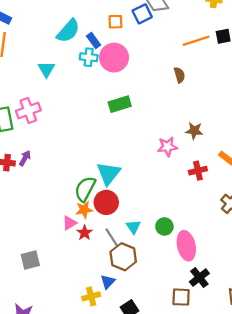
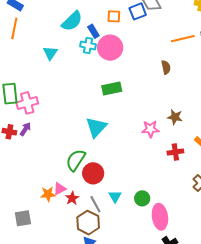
pink cross: (28, 111) -> (27, 103), moved
cyan triangle: (108, 173) -> (96, 127), moved
orange star: (84, 210) -> (48, 194), moved
brown hexagon: (123, 257) -> (88, 223), moved

